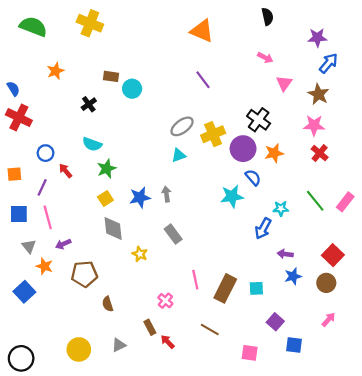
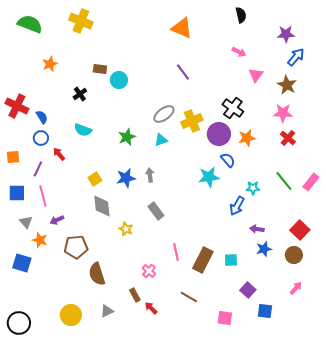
blue semicircle: (13, 89) -> (42, 117), moved
green star: (107, 169) -> (127, 137), moved
blue square: (24, 292) -> (22, 263), turned -30
brown semicircle: (108, 304) -> (97, 274), size x1.6

